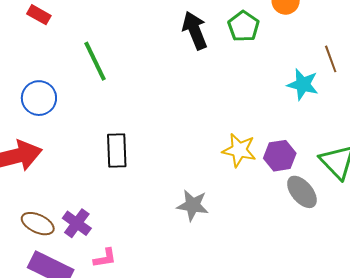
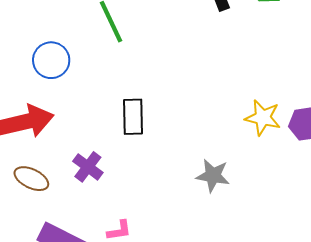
purple cross: (77, 223) -> (88, 167), moved
brown ellipse: (38, 224) -> (31, 179), moved

